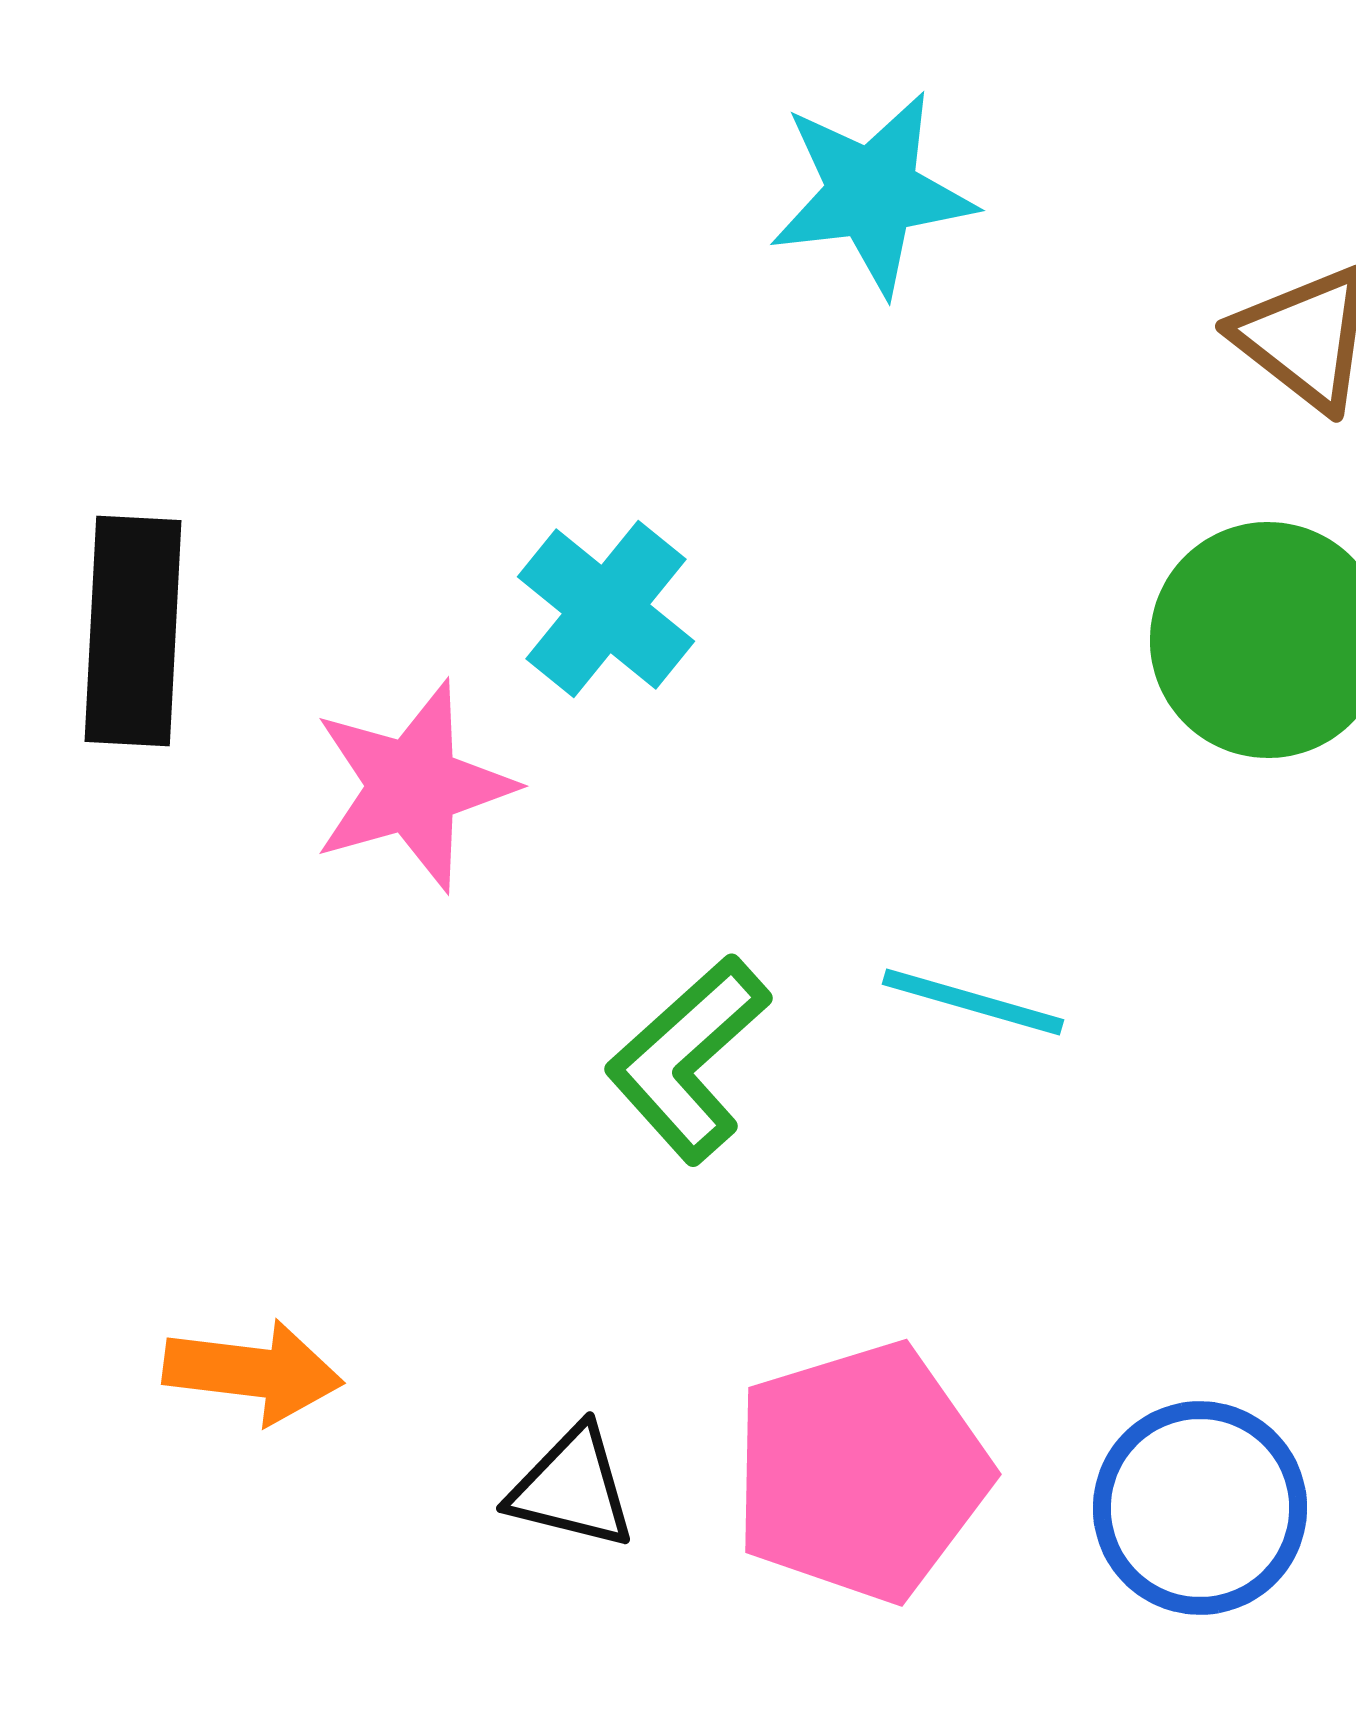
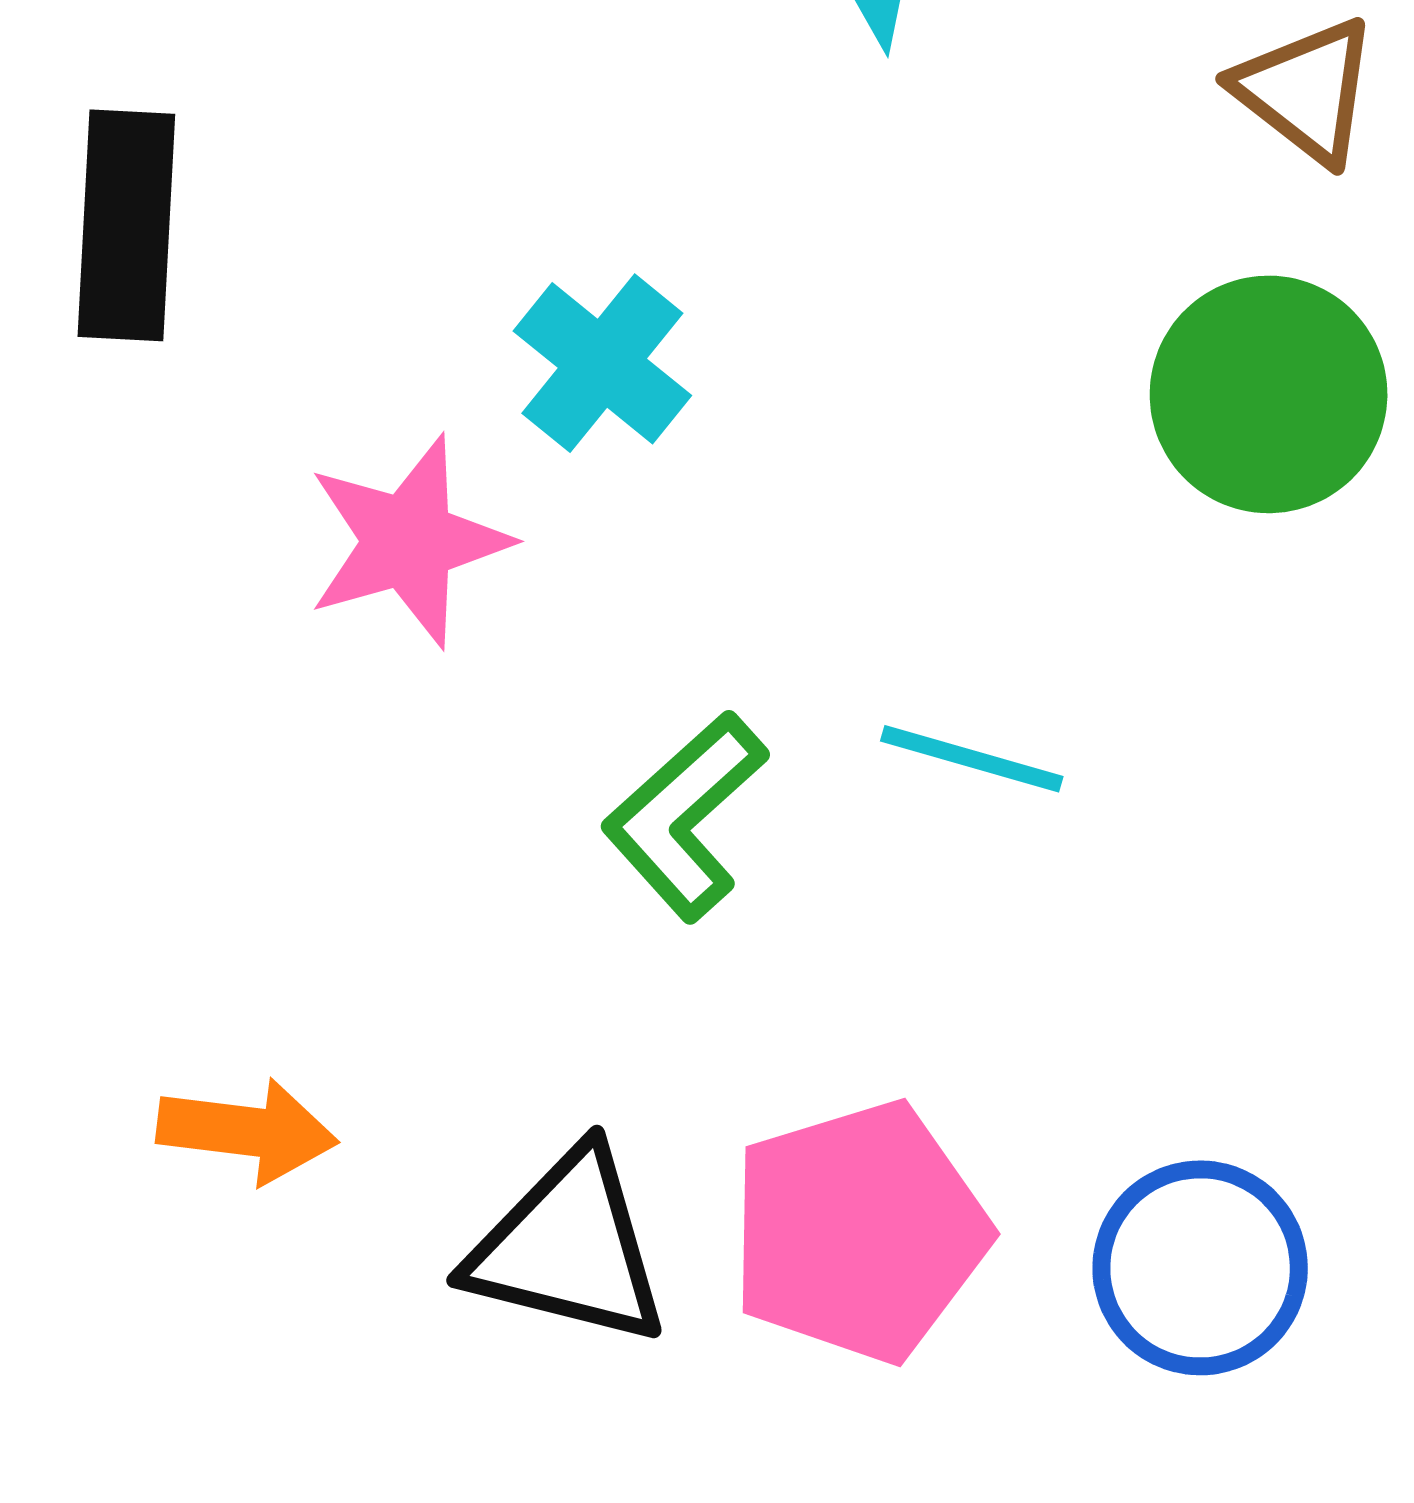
black rectangle: (133, 631) -> (126, 225), moved
black triangle: (572, 1488) -> (568, 1248), size x1.6

